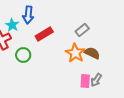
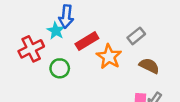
cyan star: (12, 25) -> (56, 31), moved
orange star: (75, 53) -> (109, 57), moved

